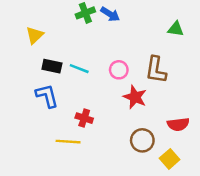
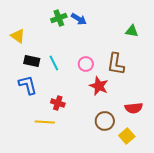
yellow triangle: (35, 35) -> (18, 36), turned -42
cyan line: (79, 69) -> (54, 63), turned 42

